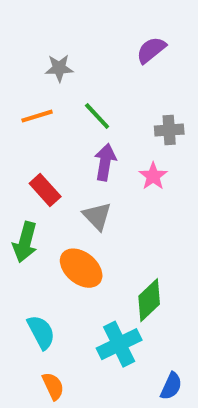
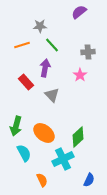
gray star: (59, 68) -> (40, 26), moved
purple arrow: (105, 162) -> (45, 68), moved
green arrow: (25, 242) -> (16, 126), moved
orange ellipse: (81, 268) -> (44, 133), moved
orange semicircle: (53, 386) -> (42, 180), moved

